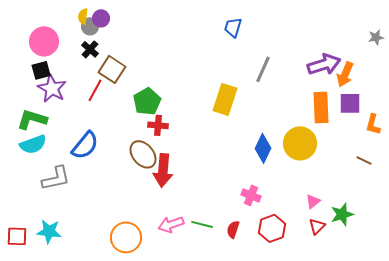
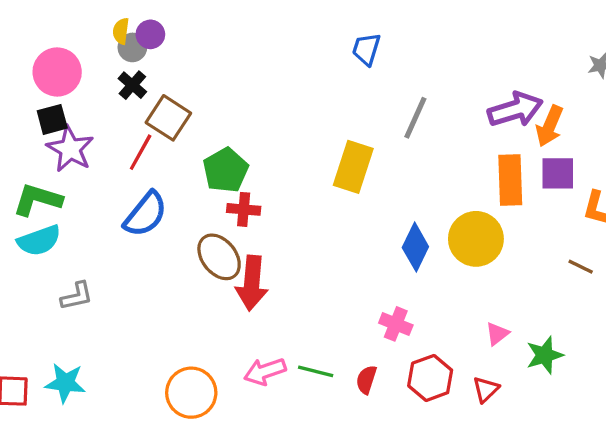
blue semicircle: (85, 145) -> (145, 214), moved
gray L-shape: (56, 178) -> (77, 296), size x0.7
red triangle: (317, 226) -> (486, 389), moved

